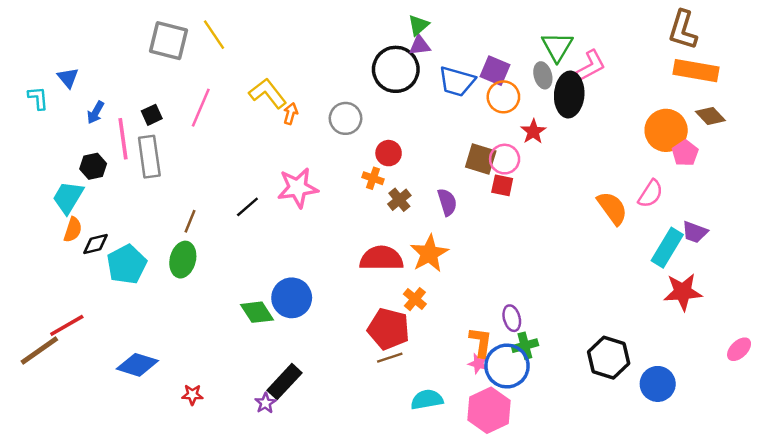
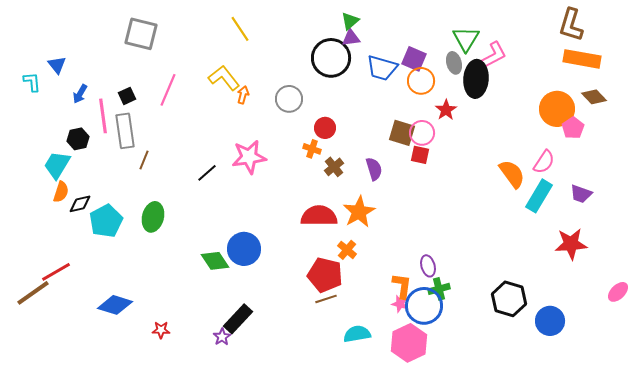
yellow line: (214, 35) -> (240, 29), moved
brown line: (190, 221) -> (144, 160), moved
cyan rectangle: (667, 248) -> (539, 196), moved

